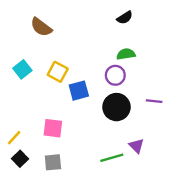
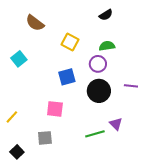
yellow square: (58, 72) -> (70, 42), moved
pink square: (53, 128) -> (55, 109), moved
black square: (20, 159) -> (17, 152), moved

